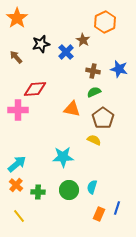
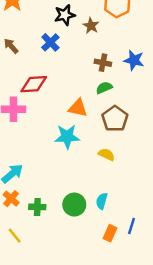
black star: (41, 44) -> (65, 15), moved
blue cross: (66, 52) -> (50, 42), moved
yellow semicircle: (94, 140) -> (106, 154), moved
cyan star: (63, 157) -> (67, 137), moved

